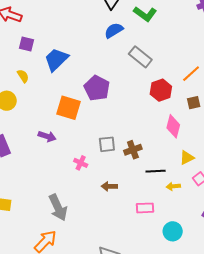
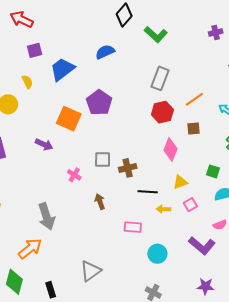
blue semicircle: (114, 30) -> (105, 52), moved
purple square: (27, 44) -> (35, 50), turned -35
gray rectangle: (140, 57) -> (160, 78), moved, turned 65
brown arrow: (109, 186) -> (100, 202), turned 63

